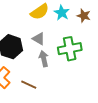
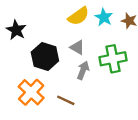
gray arrow: (44, 59) -> (83, 70), turned 35

